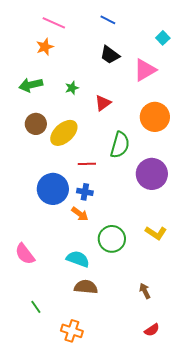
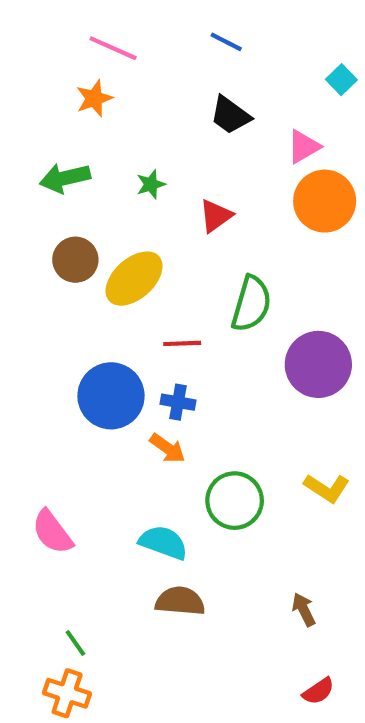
pink triangle: (145, 70) -> (304, 147), size x0.7
orange circle: (155, 117) -> (325, 201), moved
orange cross: (72, 331) -> (67, 693), moved

